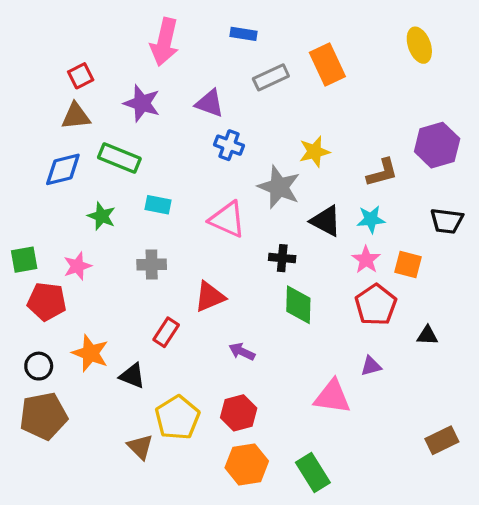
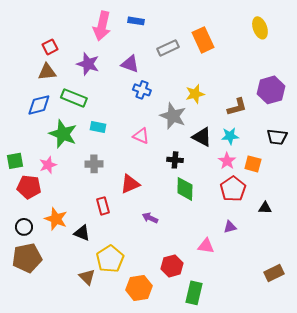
blue rectangle: (244, 34) -> (136, 21), moved
green star: (102, 216) -> (63, 134), size x1.6
pink triangle: (227, 219) -> (141, 136), size x0.7
red rectangle: (166, 332) -> (103, 206), turned -48
pink triangle: (332, 397) -> (206, 246), size x0.7
red hexagon: (239, 413) -> (172, 266), moved
orange hexagon: (247, 464) -> (139, 288), moved
green rectangle: (313, 473) -> (194, 293), turned 45

